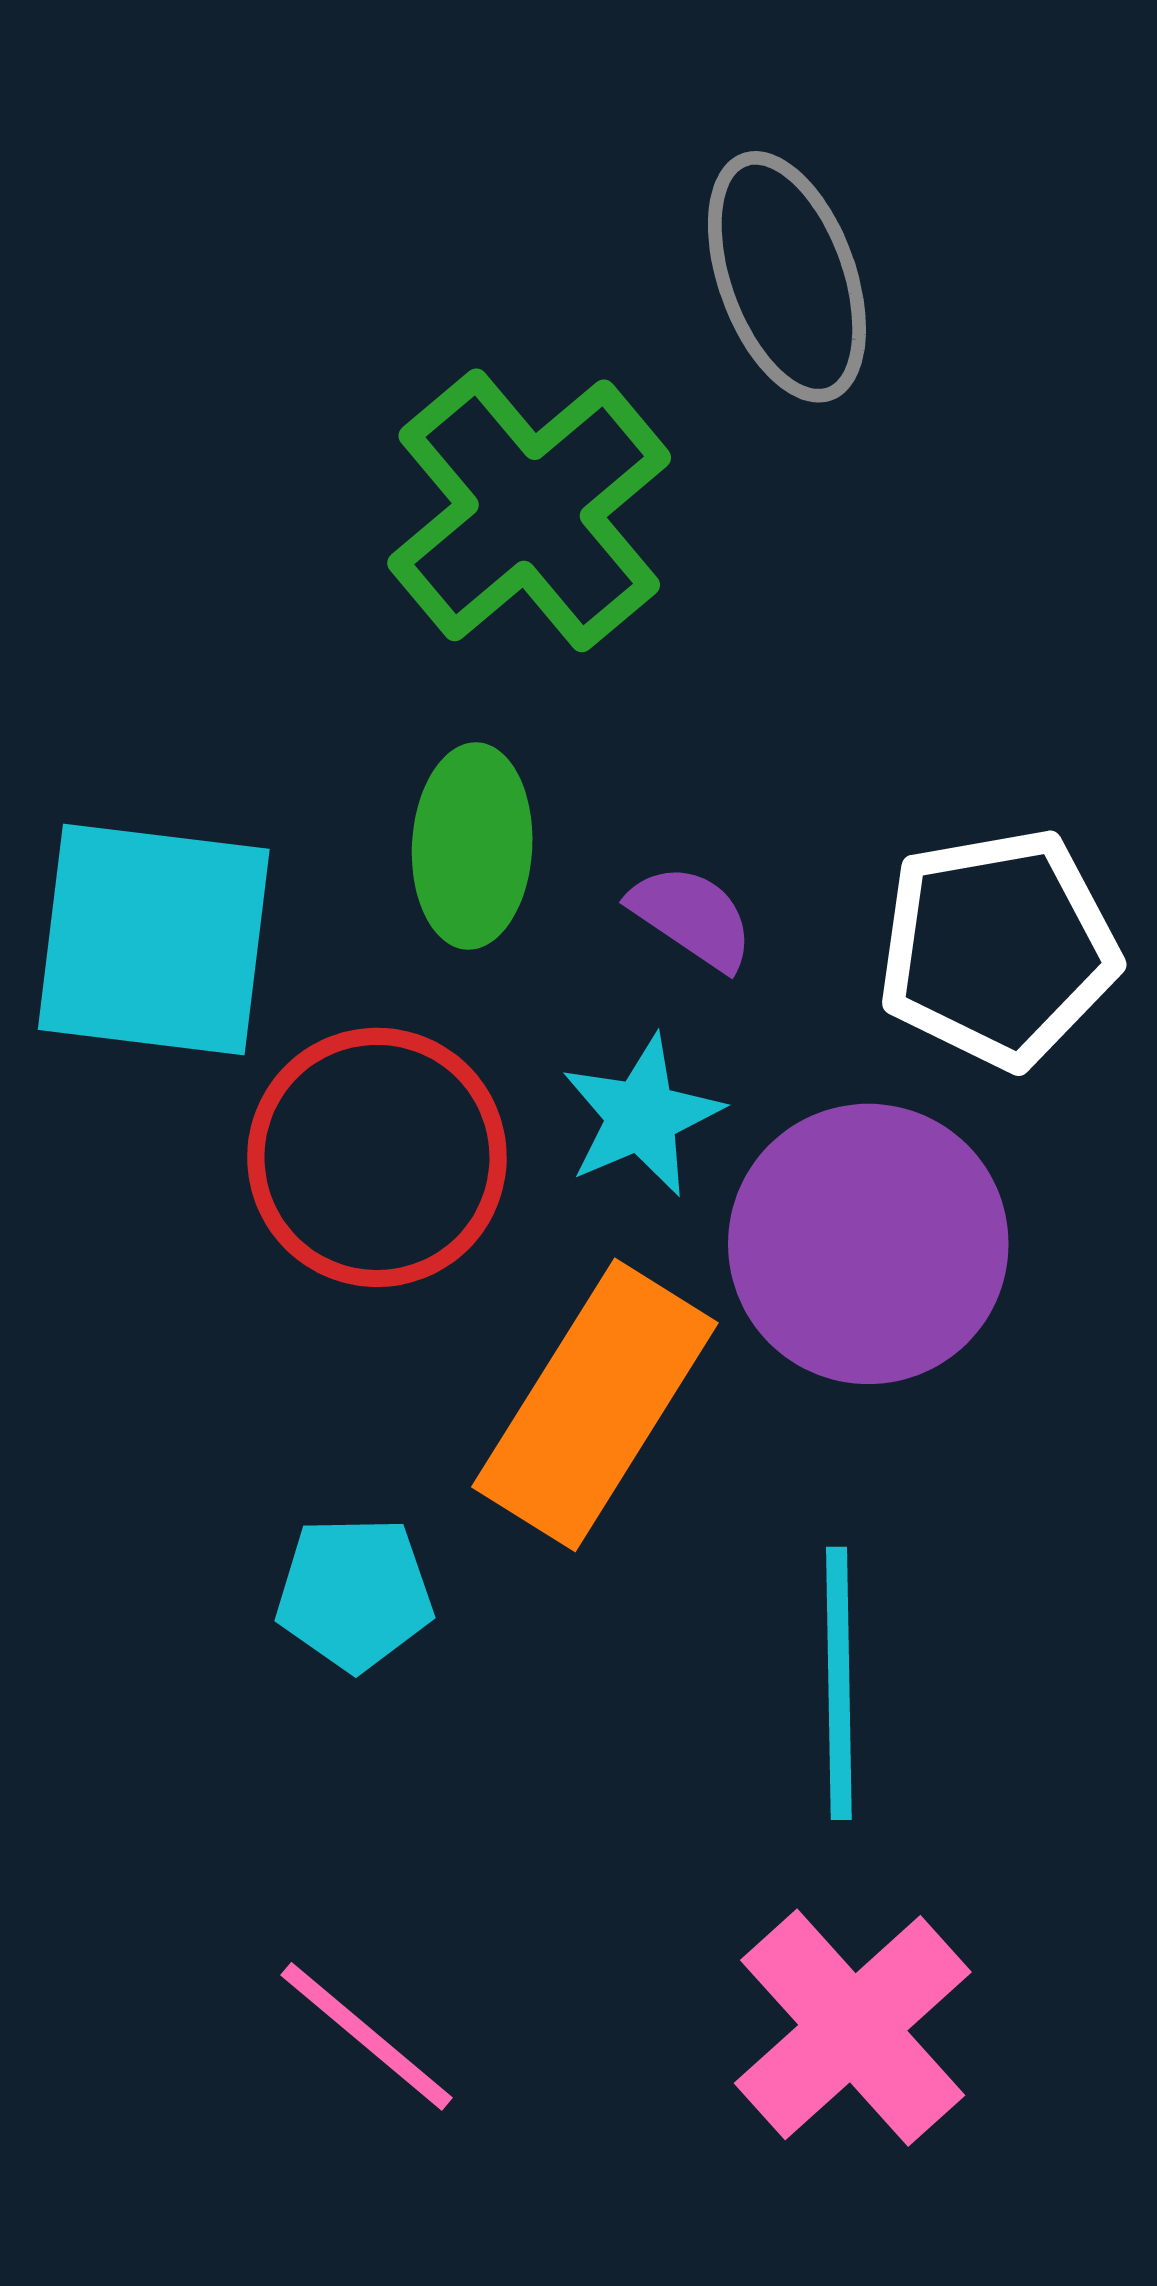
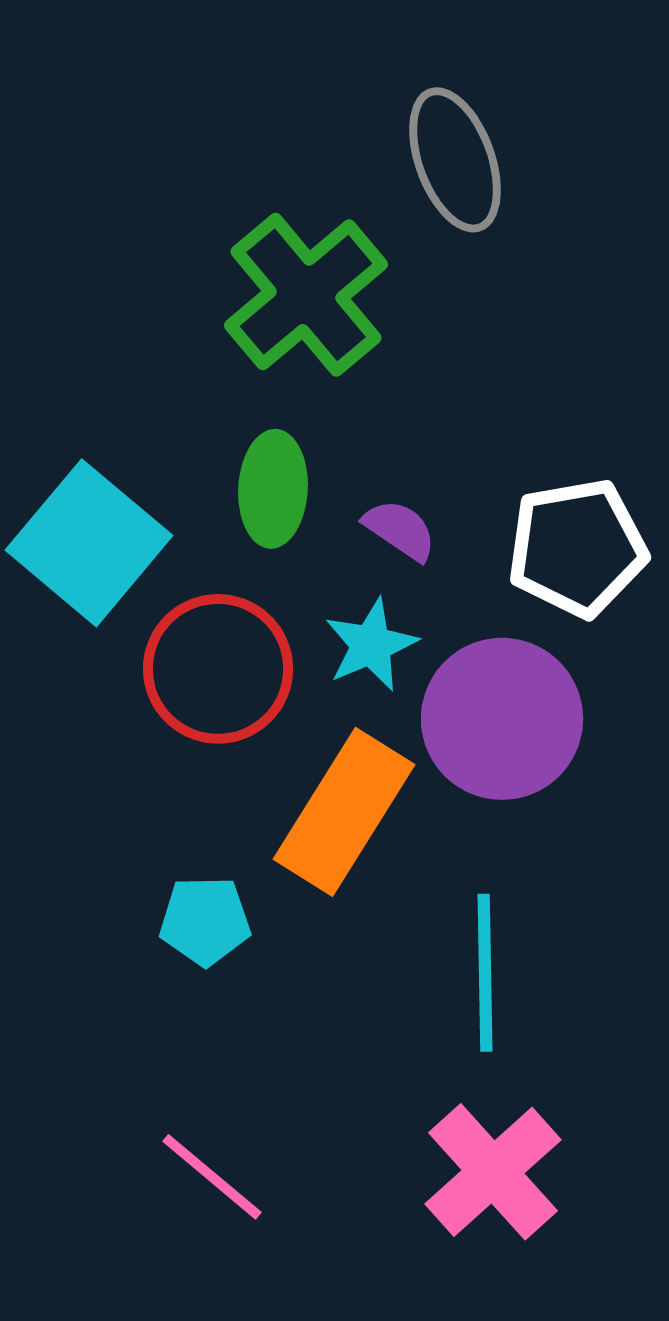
cyan square: (154, 939) -> (89, 543), turned 33

